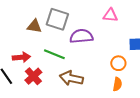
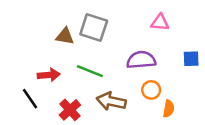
purple semicircle: (81, 36) -> (141, 60), moved
orange circle: (118, 63) -> (151, 90), moved
red cross: (33, 76) -> (70, 110), moved

